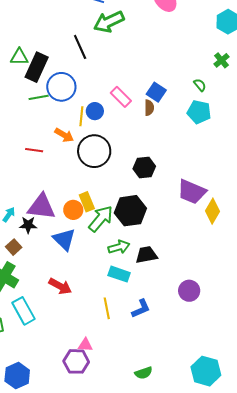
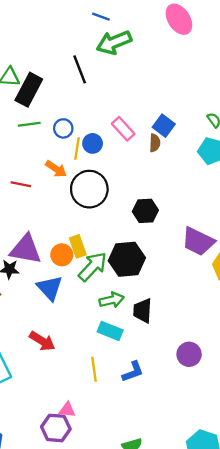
blue circle: (61, 87) -> (63, 128), moved, size x0.6
black trapezoid: (146, 255) -> (143, 311), turned -80

